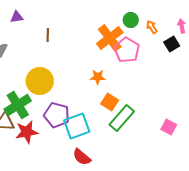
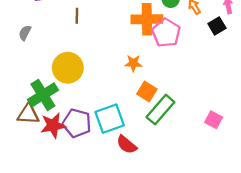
orange cross: (110, 38) -> (147, 19), turned 36
purple pentagon: (57, 115) -> (77, 123), moved
red semicircle: (82, 157) -> (127, 145), moved

